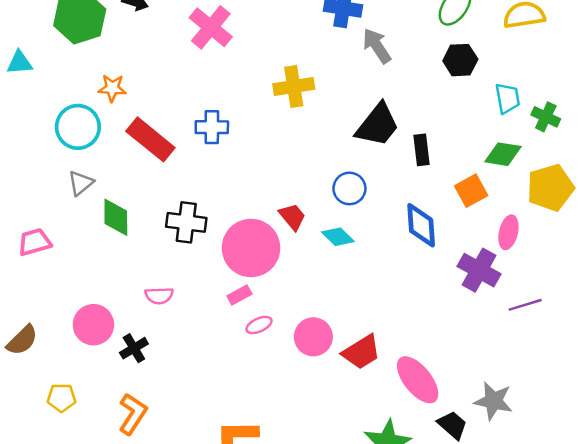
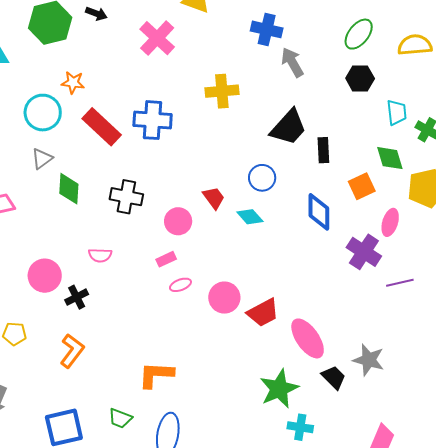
blue cross: (212, 127) -> (153, 120), size x1.4
green diamond: (503, 154) -> (390, 158), turned 60
pink circle: (251, 248) -> (178, 221), size x0.6

